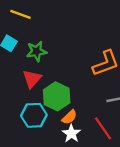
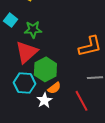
red triangle: (32, 79) -> (27, 52), size x1.4
white star: (71, 134) -> (44, 100), moved

